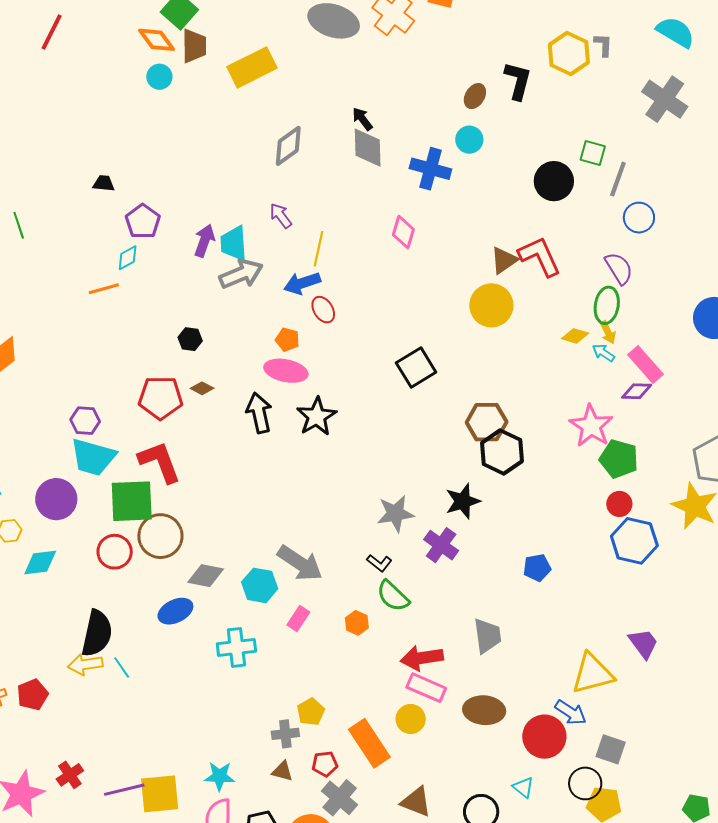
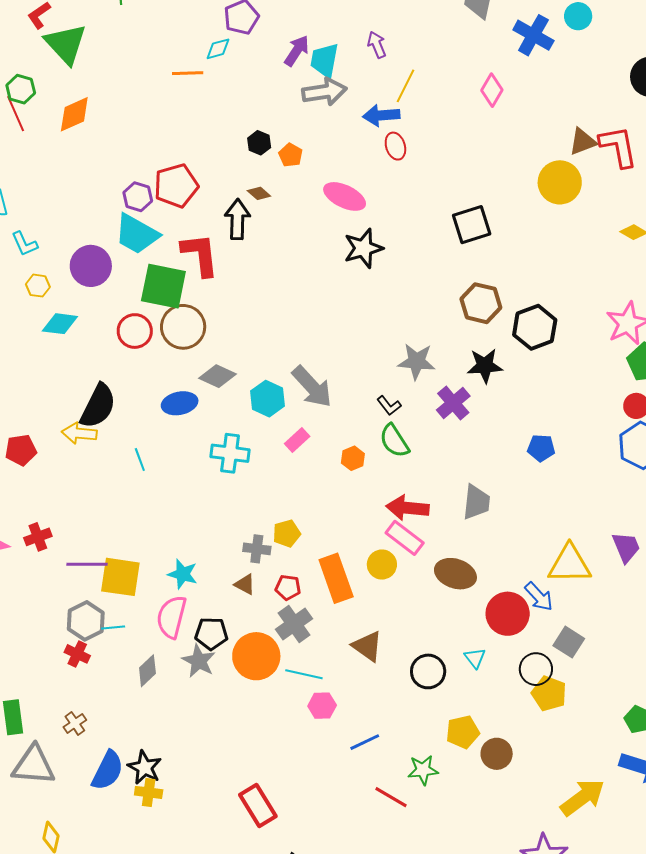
orange pentagon: (287, 339) -> (291, 155), moved
red pentagon: (161, 398) -> (176, 186), moved, turned -30
black arrow: (259, 413) -> (237, 219), moved
brown hexagon: (487, 422) -> (481, 303), moved
cyan line: (122, 668) -> (140, 460), moved

